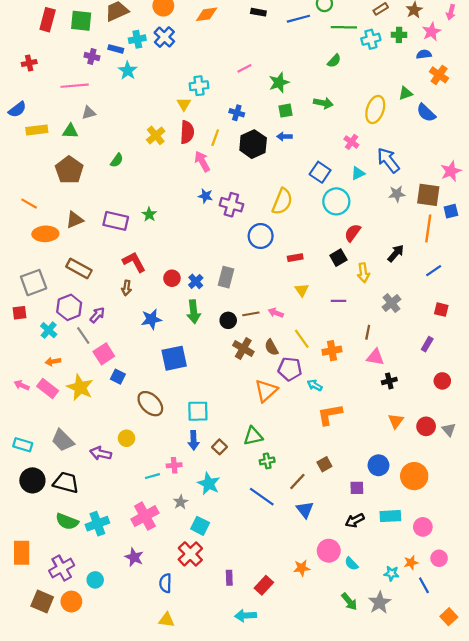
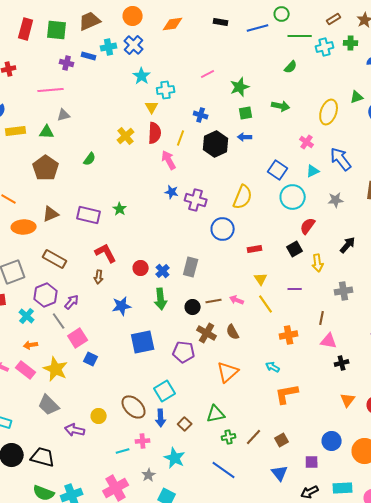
cyan star: (128, 71) -> (142, 76), moved
gray star: (397, 194) -> (336, 200), moved
gray cross: (391, 303) -> (344, 291), turned 30
yellow line: (302, 339) -> (266, 304), moved
purple pentagon: (290, 369) -> (184, 352), moved
brown ellipse: (150, 404) -> (134, 407), moved
cyan square: (198, 411) -> (165, 391), turned -30
gray trapezoid: (63, 440) -> (49, 405), moved
brown line: (297, 481) -> (254, 437), moved
blue triangle: (305, 510) -> (280, 473), moved

